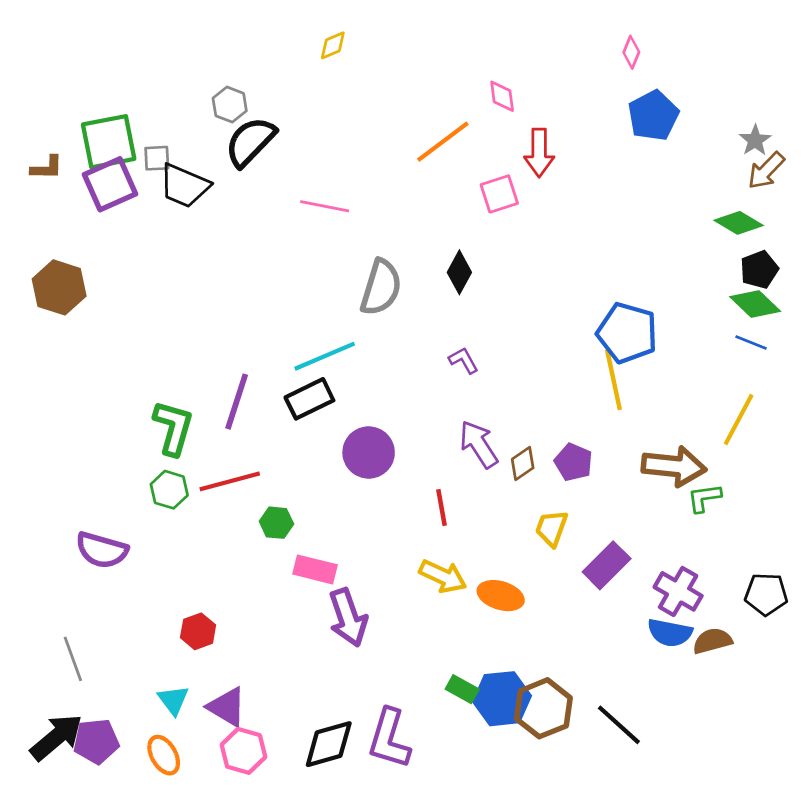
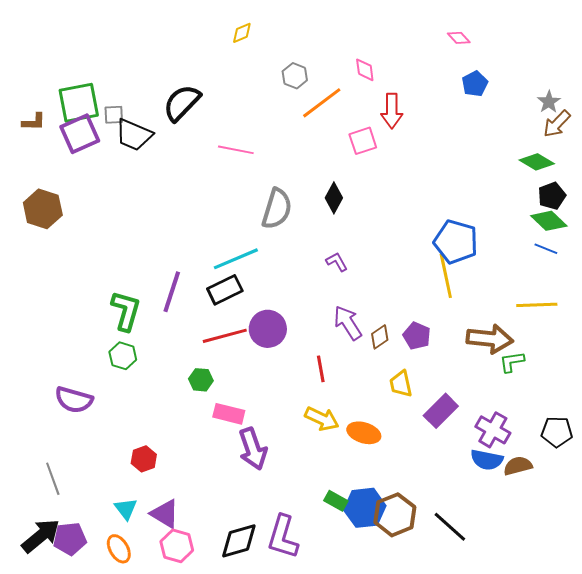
pink diamond: (631, 52) -> (459, 38), turned -65
gray hexagon: (230, 105) -> (295, 76), moved
blue pentagon: (653, 116) -> (475, 84), size x0.7
yellow line: (739, 419) -> (537, 305), turned 60
red line: (230, 481) -> (225, 336), moved
yellow trapezoid: (552, 528) -> (401, 384), turned -32

